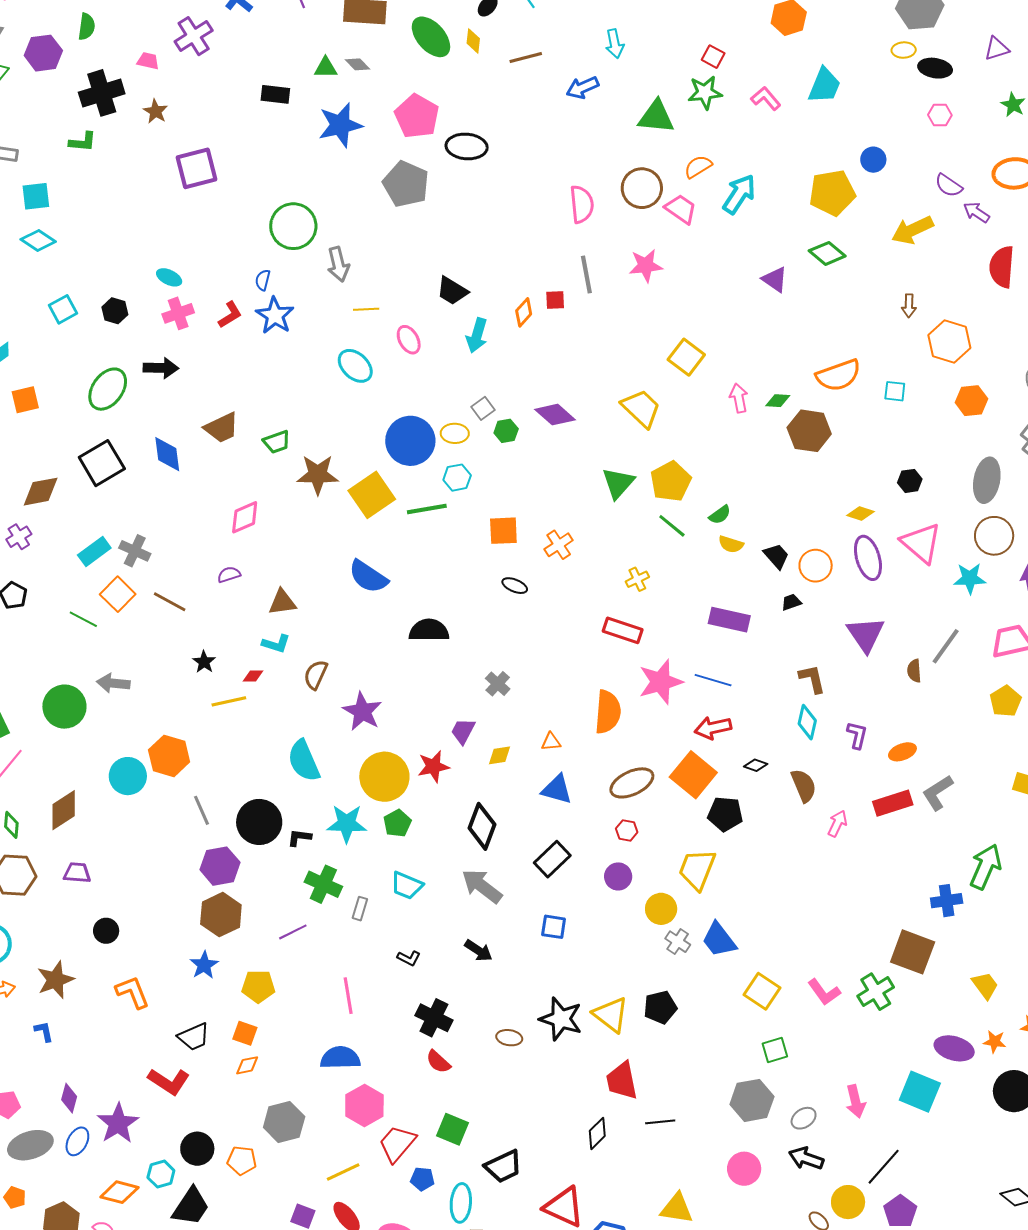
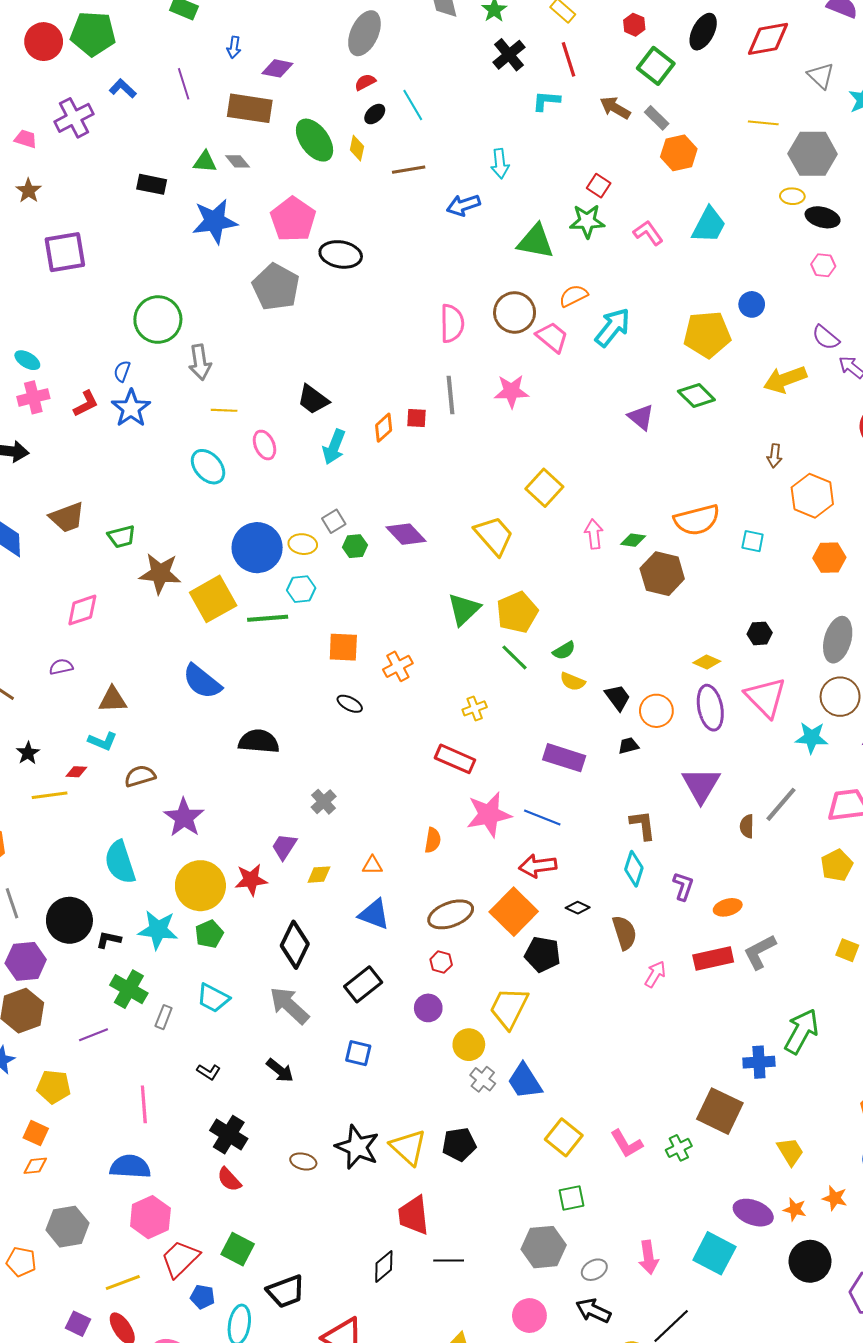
brown semicircle: (316, 675) -> (140, 776), turned 44
orange semicircle: (608, 712) -> (433, 840), size x0.6
green cross: (876, 992) -> (679, 1148), size x0.7

